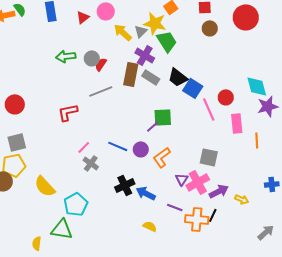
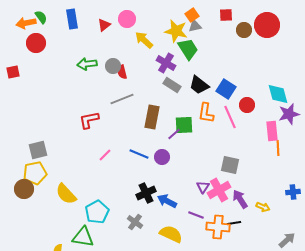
brown circle: (210, 28) -> (244, 30), moved
gray triangle: (141, 31) -> (195, 26), moved, turned 32
red semicircle: (101, 64) -> (122, 72), turned -48
brown rectangle: (131, 74) -> (152, 117), moved
blue square: (193, 88) -> (226, 89), moved
red circle: (15, 104) -> (36, 43), moved
pink rectangle: (237, 123) -> (272, 131), moved
orange L-shape: (162, 157) -> (206, 113), moved, turned -45
gray cross: (91, 163) -> (135, 222), moved
purple arrow: (219, 191) -> (240, 199), turned -96
black line: (213, 215) -> (234, 223), turned 56
yellow semicircle: (150, 226) -> (171, 234), size x1.6

